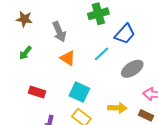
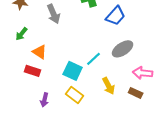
cyan line: (102, 54) -> (94, 59), moved
orange triangle: (68, 58) -> (40, 52), moved
yellow arrow: (117, 108) -> (109, 86), turned 60

